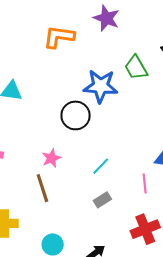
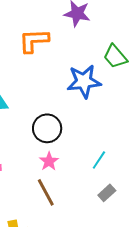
black circle: (76, 115) -> (47, 128), moved

